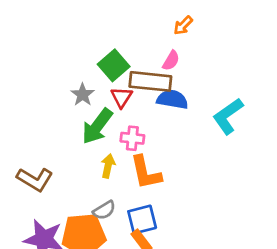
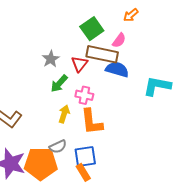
green square: (114, 65) -> (92, 29), moved
cyan L-shape: (228, 116) -> (157, 86), turned 40
green arrow: (97, 126) -> (59, 84), size x0.7

